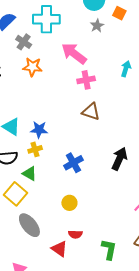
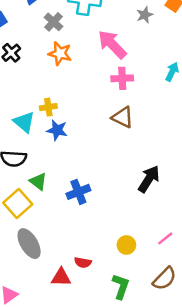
yellow cross: (35, 149) -> (48, 107), moved
blue cross: (73, 163) -> (78, 192), moved
yellow circle: (69, 203) -> (126, 245), moved
red triangle: (59, 249) -> (61, 277), turned -42

